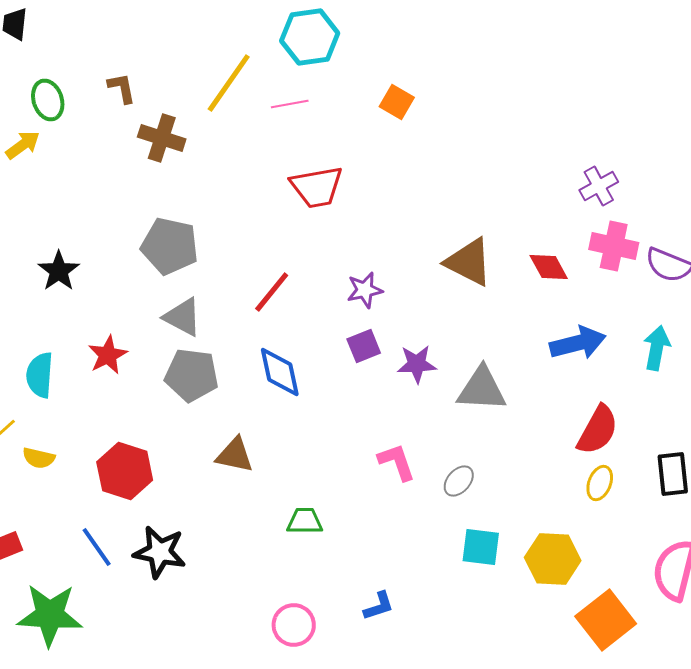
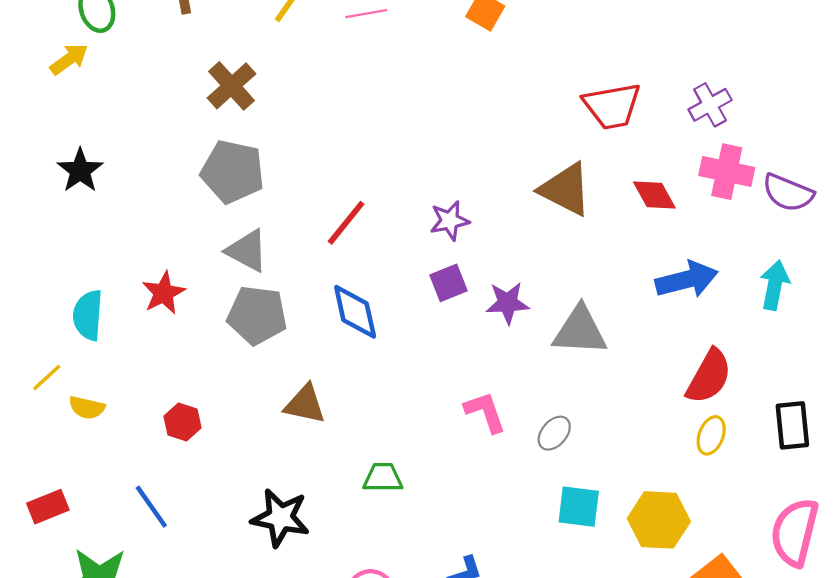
brown cross: (162, 138) -> (231, 86), moved, turned 30
red trapezoid: (317, 187) -> (612, 106), moved
black star: (59, 271) -> (80, 170), moved
red hexagon: (125, 471) -> (183, 422), size x0.6
black star: (160, 552) -> (280, 518), moved

